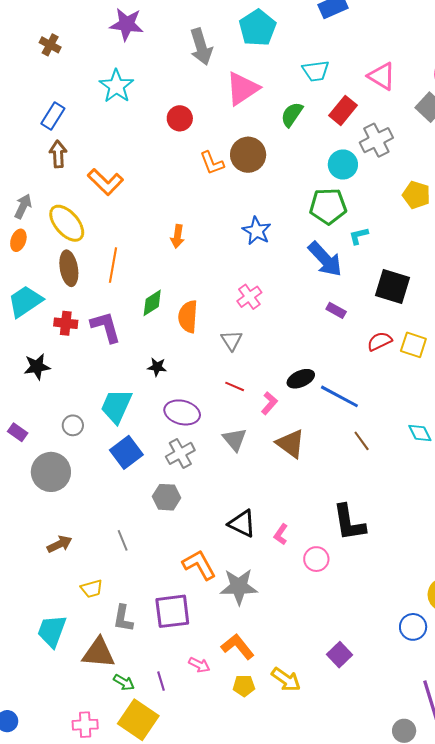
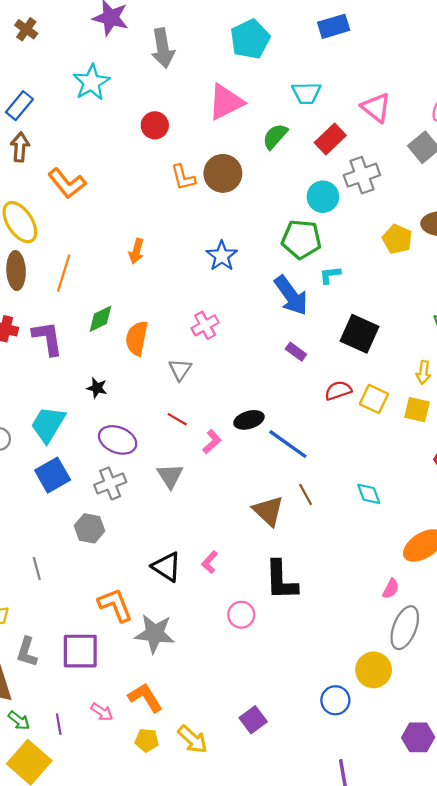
gray arrow: (201, 47) -> (163, 48), moved
brown triangle: (291, 444) -> (268, 511), moved
pink L-shape: (281, 534) -> (210, 562), moved

